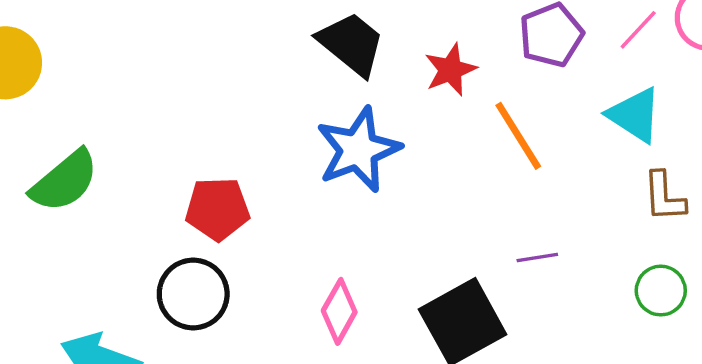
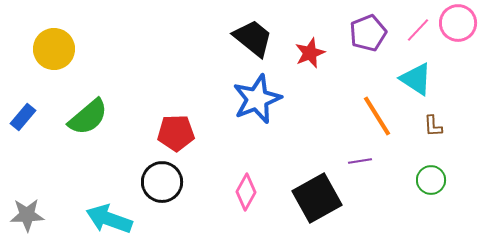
orange line: (518, 136) -> (377, 116), moved
brown L-shape: (664, 197) -> (433, 126), size x0.7

